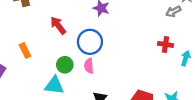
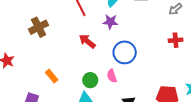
red arrow: (58, 25) -> (87, 41), moved
blue circle: (90, 42) -> (125, 52), moved

